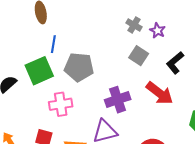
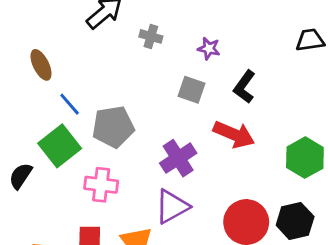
gray cross: (134, 25) -> (151, 36), moved
blue line: (53, 44) -> (70, 104), turned -36
pink cross: (61, 104) -> (101, 185), turned 30

